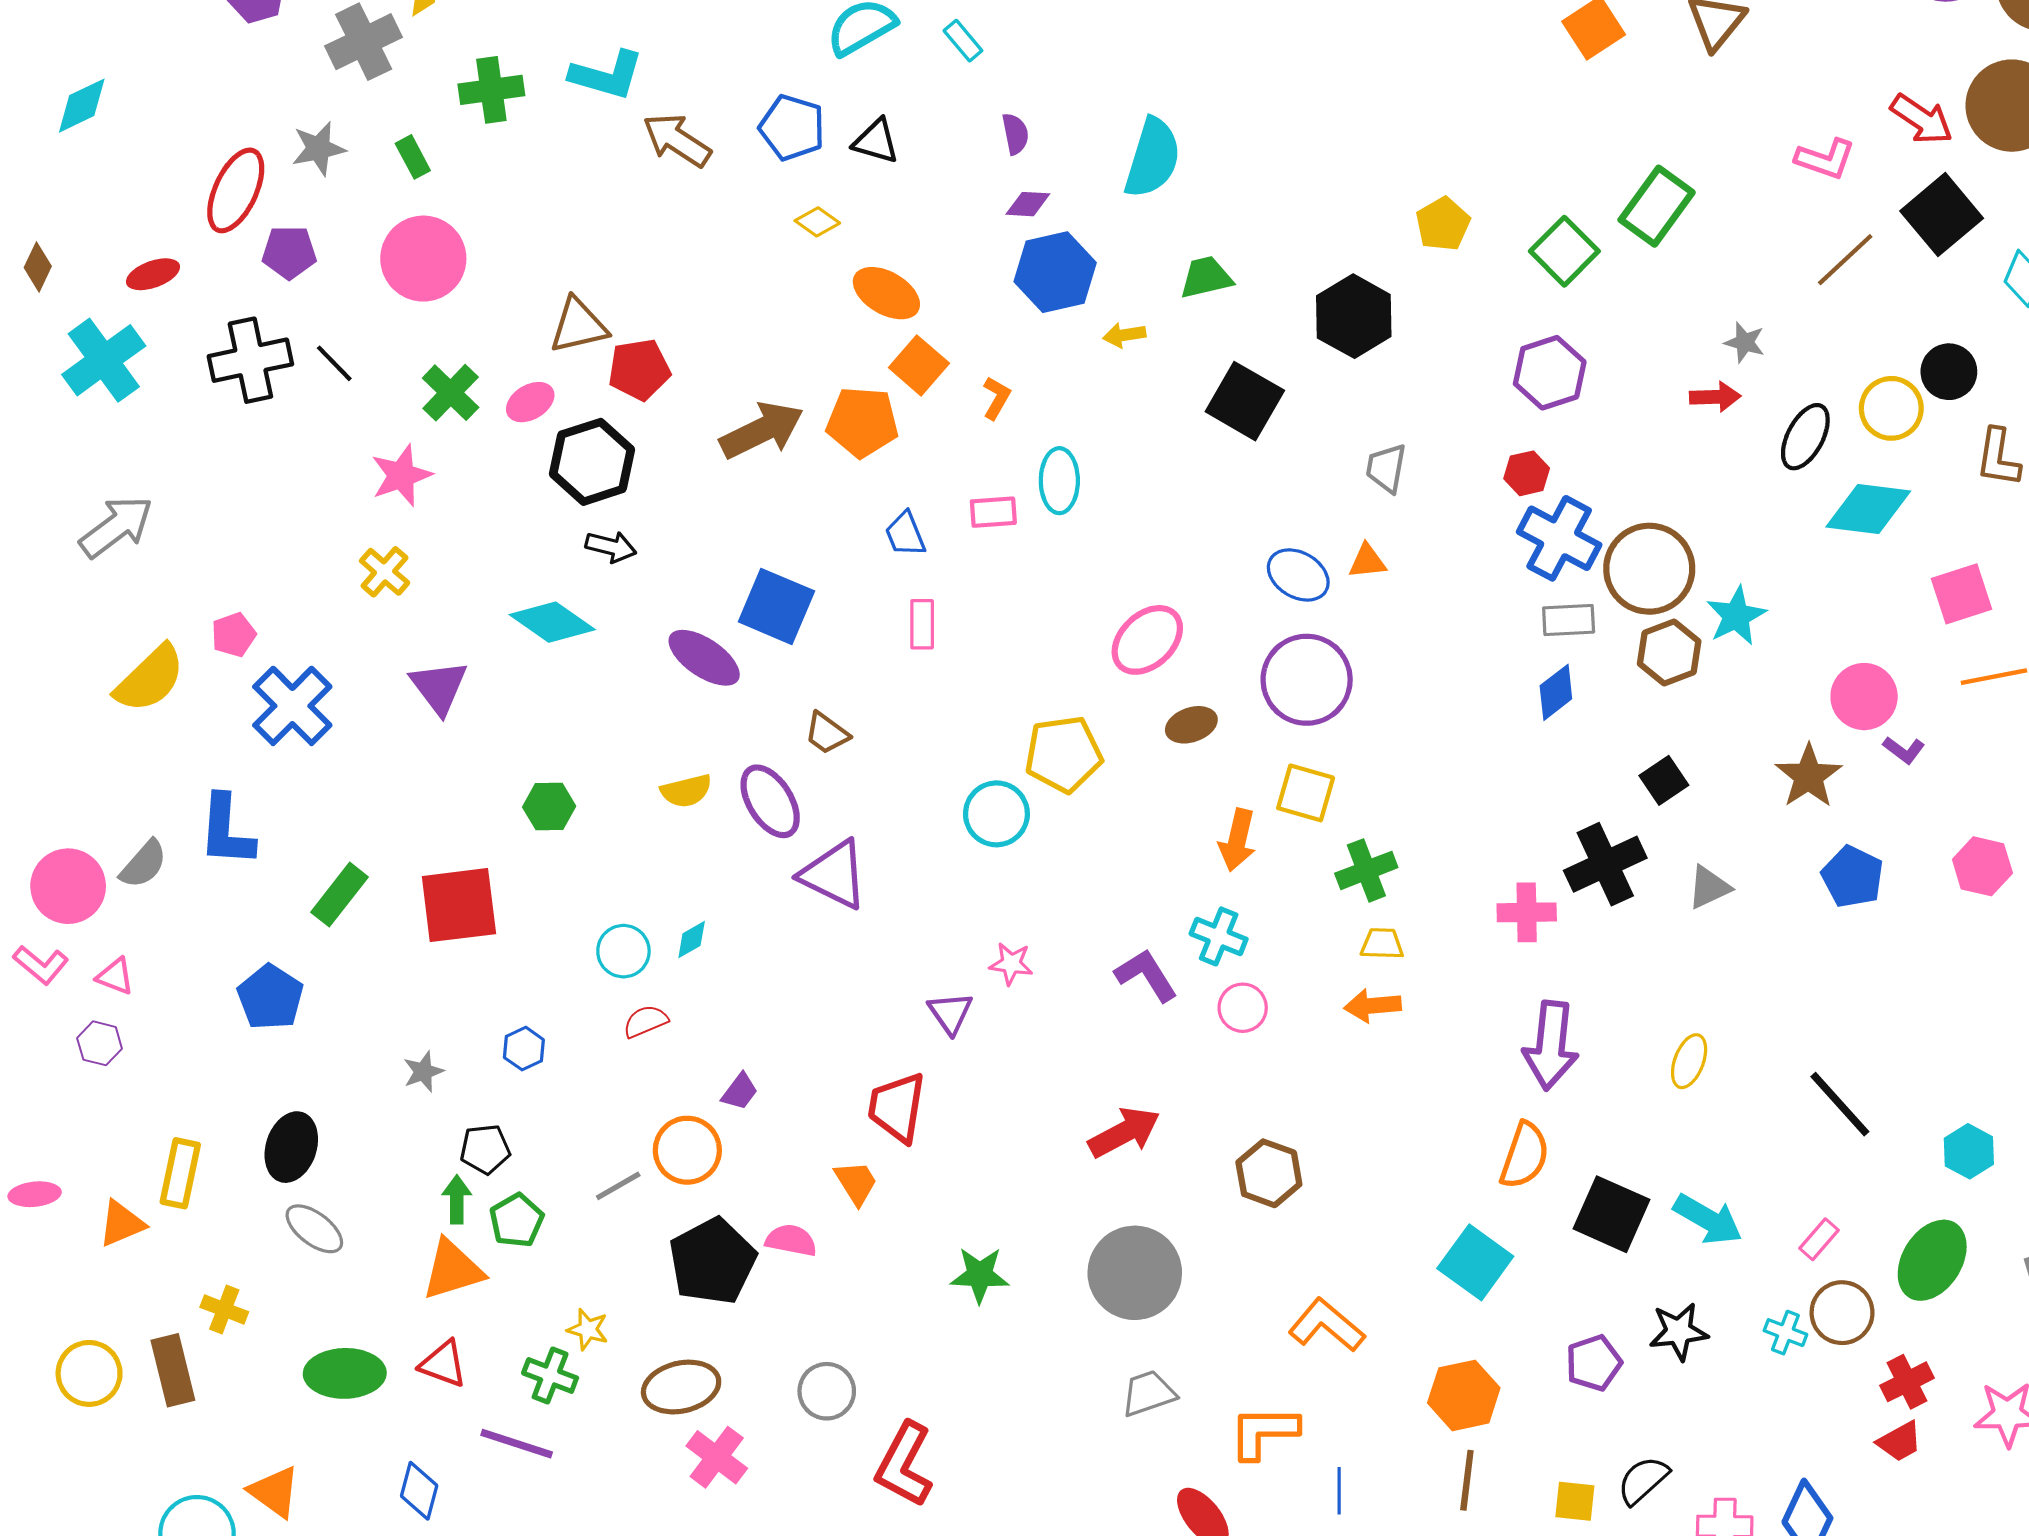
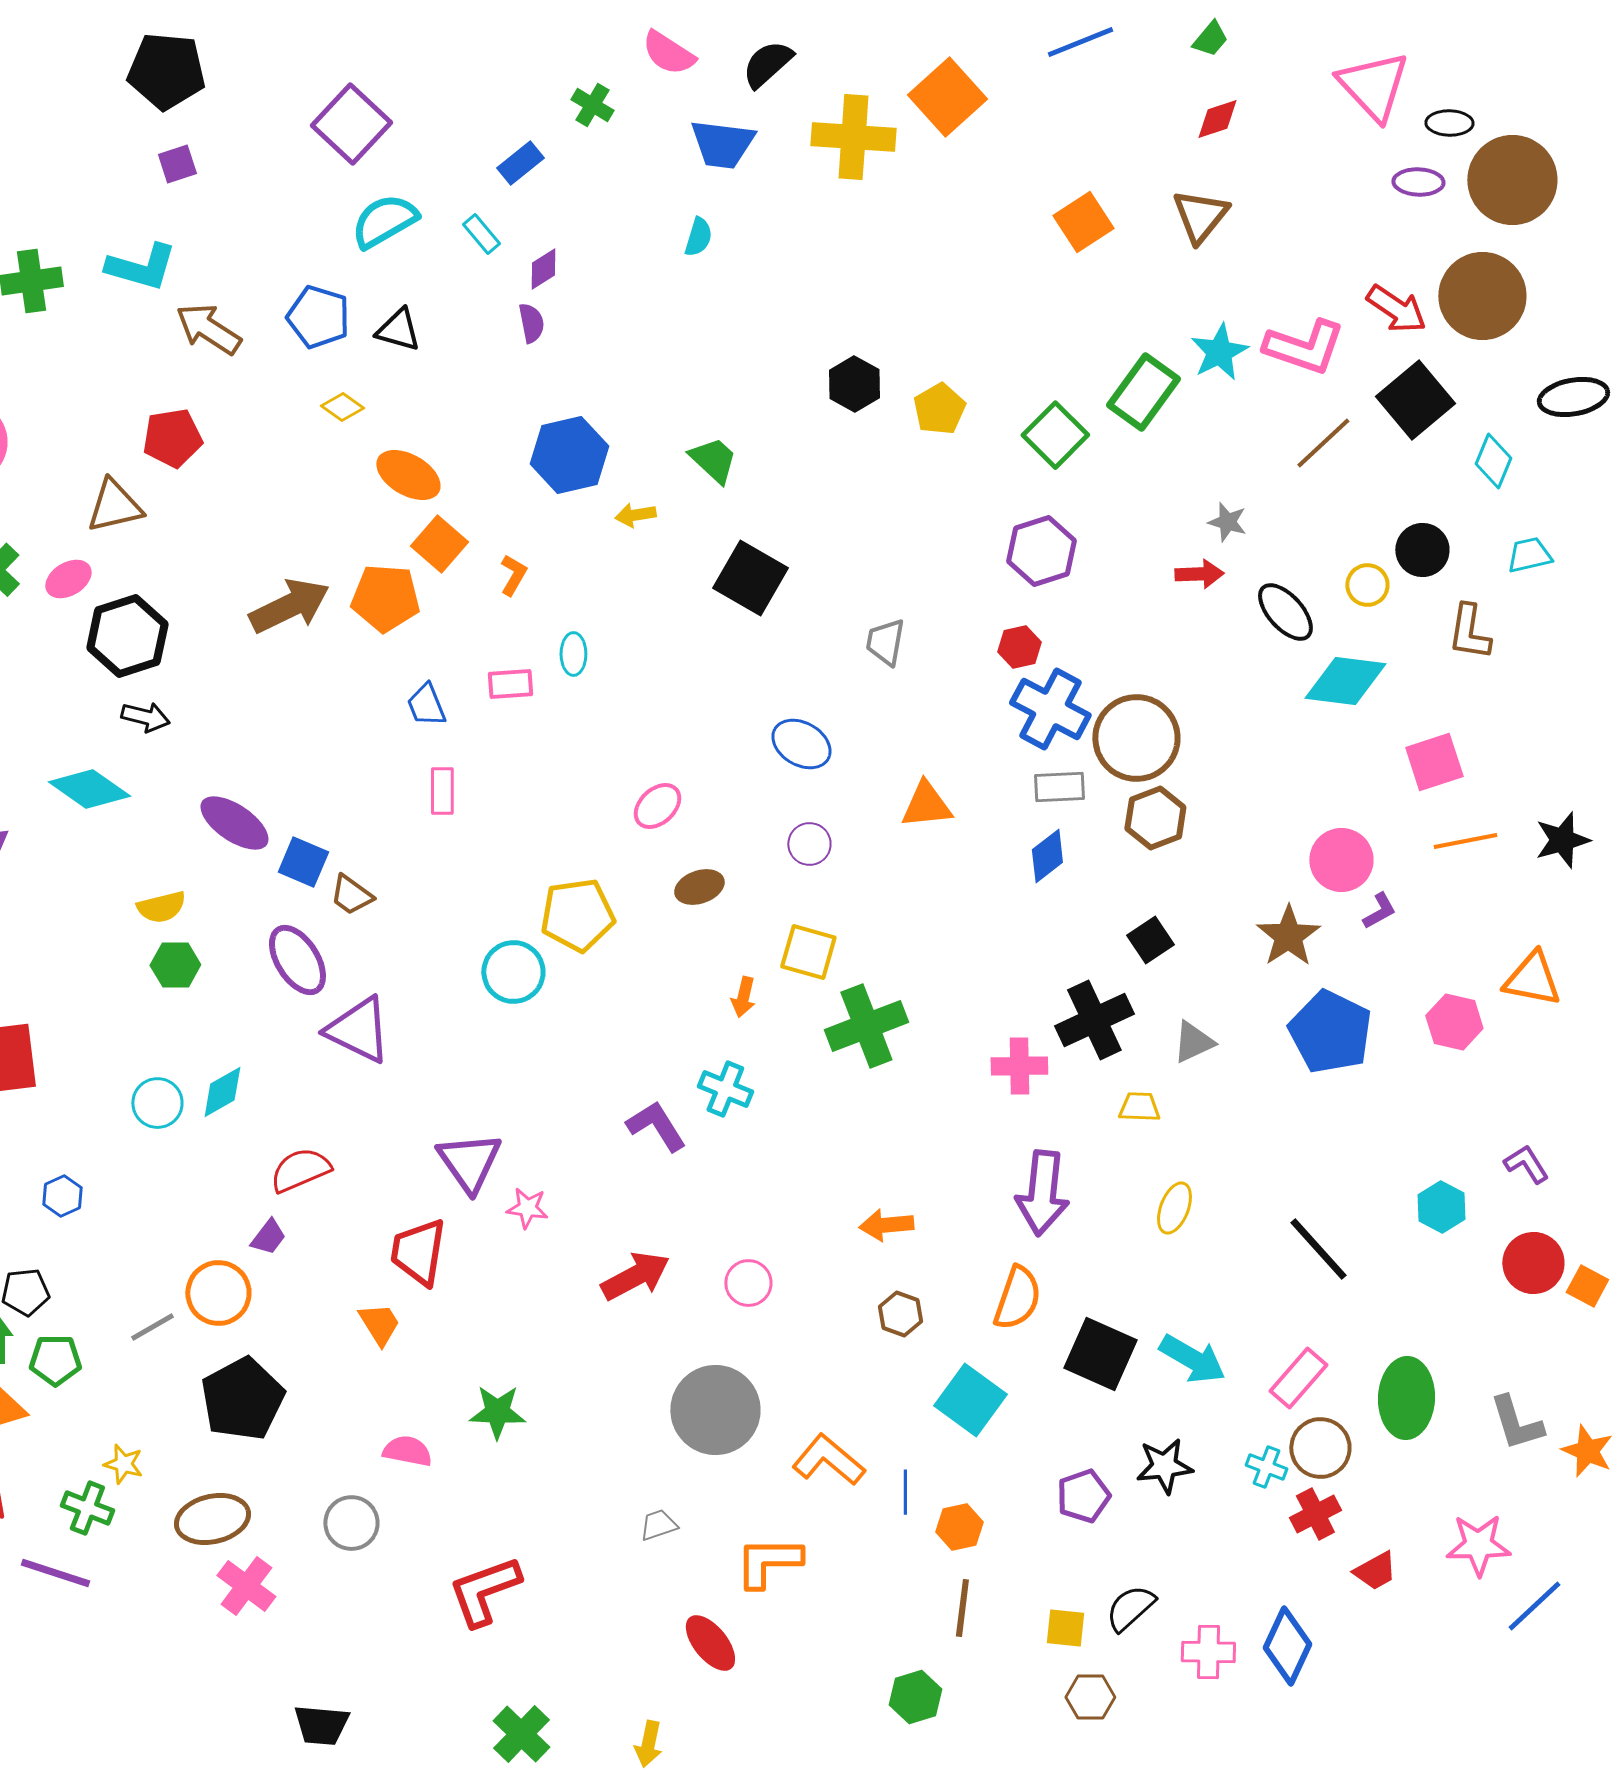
cyan semicircle: (1153, 158) -> (698, 237), moved, size x0.5
pink L-shape: (1825, 159) -> (1304, 347), size x1.4
purple diamond: (1028, 204) -> (543, 269), moved, turned -36
green trapezoid: (1206, 277) -> (713, 460), turned 56
black hexagon: (1354, 316) -> (854, 384), moved, size x0.7
red pentagon: (639, 370) -> (172, 438), moved
yellow circle: (1891, 408) -> (1367, 585), size x0.7
black ellipse: (1805, 437) -> (1285, 612), turned -70
cyan ellipse: (1059, 481) -> (573, 654), size x0.7
orange triangle: (1367, 561) -> (926, 805), moved, size x1.4
blue square: (776, 606) -> (303, 862), moved, size x0.7
cyan star: (1736, 616) -> (1219, 352), moved
pink ellipse: (1147, 640) -> (657, 806), size x0.7
purple circle: (1307, 680) -> (809, 844), size x0.5
purple L-shape: (1904, 750) -> (1379, 911), turned -66
yellow semicircle: (686, 791) -> (161, 907), moved
green hexagon: (549, 807) -> (175, 965), moved
orange arrow: (1237, 840) -> (743, 997), size x0.7
green cross: (1366, 870) -> (866, 1026), size x1.4
blue pentagon: (1853, 877) -> (1330, 1032), size x1.4
cyan diamond: (692, 940) -> (222, 1092), size x1.4
yellow trapezoid: (1382, 944) -> (1139, 1107), moved
pink star: (1011, 964) -> (527, 1208), moved
orange arrow: (1373, 1006) -> (886, 1225), moved
pink circle: (1243, 1008) -> (748, 1283), moved
purple triangle: (950, 1013) -> (469, 1162), size x1.5
red semicircle: (645, 1021) -> (300, 1170), moved, size x1.4
cyan hexagon: (1969, 1151) -> (1441, 1207), moved
brown hexagon: (1269, 1173) -> (900, 1314), moved, size x0.7
green pentagon: (517, 1220) -> (55, 1360), turned 30
pink rectangle: (1819, 1239) -> (1298, 1378), size x1.5
pink semicircle: (791, 1240) -> (407, 1451), moved
green ellipse: (1932, 1260) -> (1406, 1398), turned -30
gray circle: (1135, 1273) -> (715, 1410), moved
red cross: (1907, 1382) -> (1315, 1514), moved
gray trapezoid: (1148, 1393) -> (658, 1525), size x0.7
orange hexagon: (1464, 1395) -> (959, 1527), size x0.7
red L-shape: (904, 1465) -> (484, 1591), moved, turned 42
blue line: (1339, 1491) -> (905, 1492), moved

